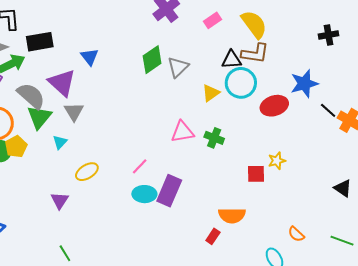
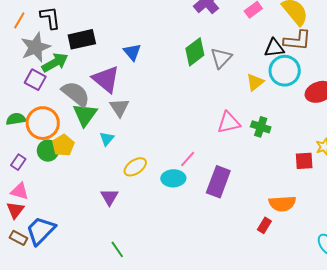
cyan ellipse: (144, 194) -> (173, 178), moved

